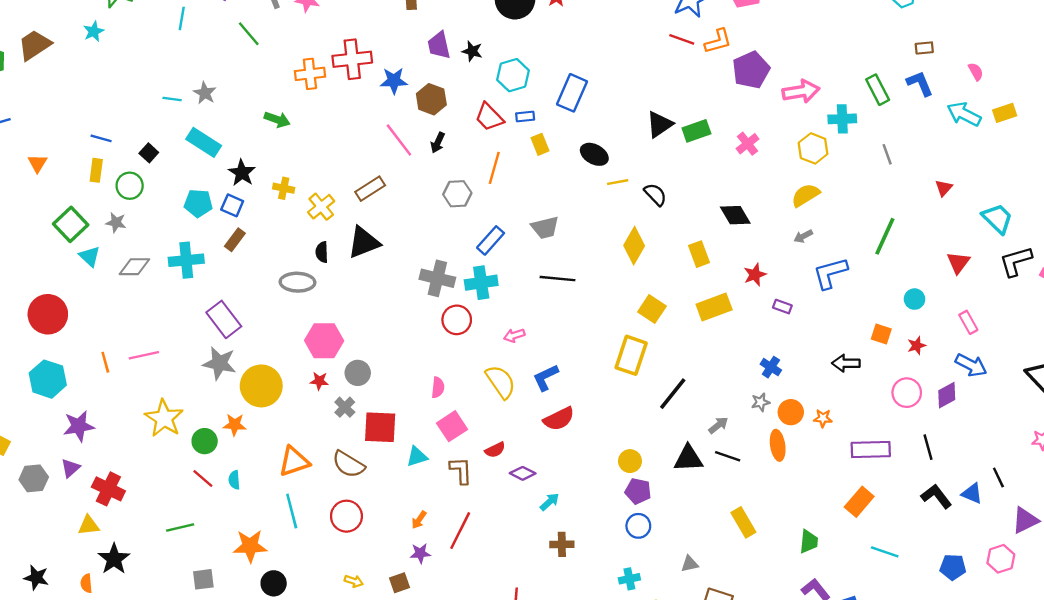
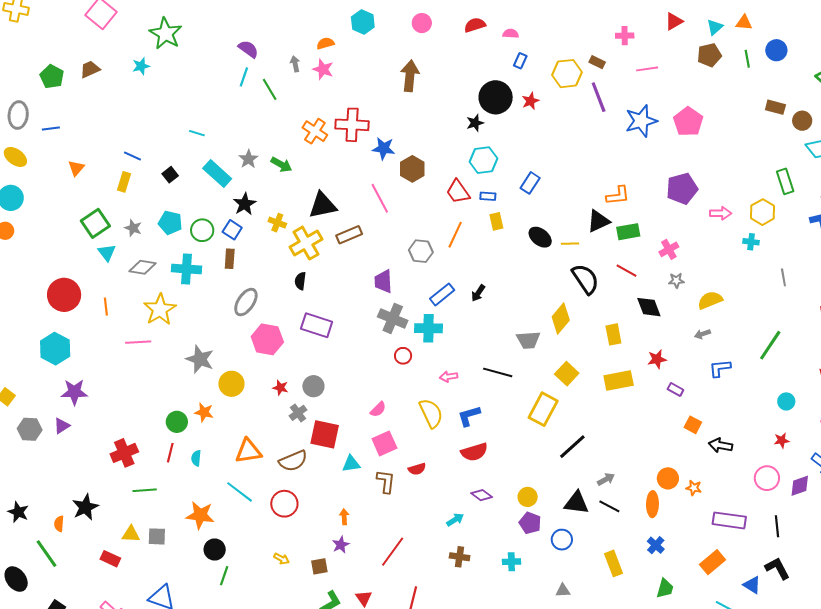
cyan line: (182, 18) -> (244, 77), moved
red line: (682, 39) -> (627, 271), moved
orange L-shape: (718, 41) -> (618, 195), moved
brown trapezoid: (34, 45) -> (90, 69), size x0.7
purple trapezoid: (439, 45) -> (383, 281), moved
black star: (472, 51) -> (475, 123), moved, turned 30
orange cross: (310, 74) -> (315, 131), turned 30
green rectangle: (878, 90) -> (785, 181), moved
pink arrow: (801, 91) -> (721, 213), size x0.7
gray star: (205, 93) -> (248, 159), moved
blue rectangle: (572, 93) -> (530, 183), size x0.7
cyan cross: (842, 119) -> (751, 242), size x0.7
black arrow: (438, 143) -> (478, 293), moved
yellow hexagon: (813, 148) -> (763, 212), moved
yellow line: (618, 182) -> (570, 244), moved
green circle: (130, 186) -> (202, 230), moved
black semicircle: (655, 194) -> (585, 279), size x1.5
cyan pentagon: (198, 203) -> (170, 223), moved
yellow cross: (321, 207) -> (306, 243), size x1.4
gray trapezoid: (545, 228) -> (528, 340), moved
brown rectangle: (235, 240) -> (230, 259), turned -42
black triangle: (364, 242) -> (323, 205), moved
blue L-shape: (830, 273) -> (720, 368), size x0.7
black line: (557, 279) -> (498, 372), moved
gray ellipse: (298, 282) -> (246, 302), moved, turned -68
purple rectangle: (224, 319) -> (317, 325), moved, turned -44
red circle: (457, 320) -> (403, 356), size x0.7
orange square: (881, 334) -> (693, 425), moved
pink hexagon: (324, 341) -> (267, 339), moved
orange line: (105, 362) -> (106, 307), moved
blue cross: (771, 367) -> (656, 545), moved
yellow circle: (261, 386) -> (231, 384), size x0.7
pink semicircle: (438, 387) -> (378, 409), turned 30
gray star: (761, 402) -> (676, 281), moved
yellow star: (164, 418) -> (160, 310), moved
brown semicircle: (348, 464) -> (293, 461), turned -64
purple diamond: (523, 473) -> (482, 495), moved
red line: (203, 479) -> (170, 453), turned 54
red cross: (108, 489) -> (124, 453), moved, turned 32
blue triangle: (972, 493) -> (752, 585), moved
cyan line: (292, 511) -> (240, 492), turned -48
orange arrow: (419, 520) -> (344, 517), turned 133
yellow triangle: (89, 525) -> (131, 534), moved
blue circle: (638, 526) -> (562, 540), moved
red line: (460, 531) -> (393, 552), moved
purple star: (420, 553) -> (341, 545), turned -30
cyan cross: (629, 579) -> (511, 562), moved

